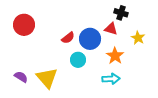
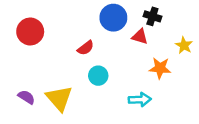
yellow star: (138, 38) -> (184, 45), moved
blue circle: (90, 39) -> (113, 18), moved
orange star: (115, 56) -> (160, 68), moved, turned -30

